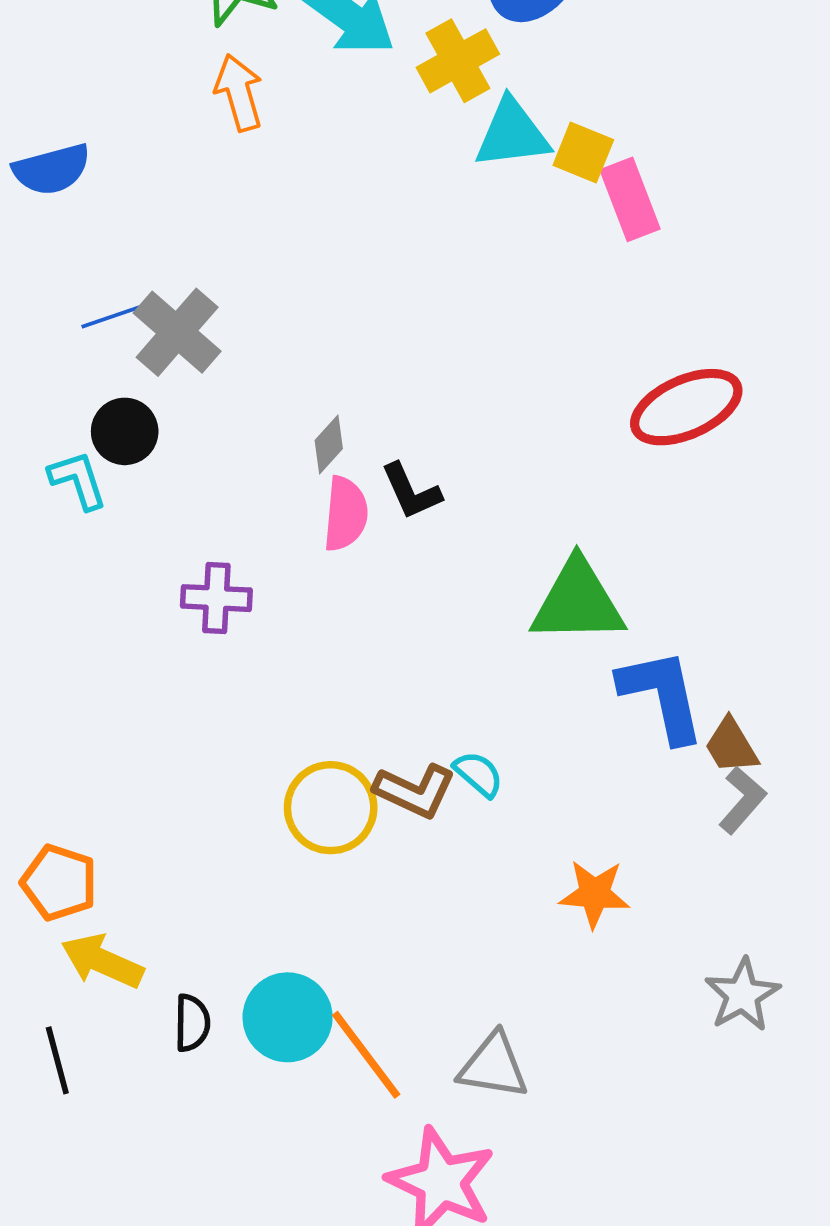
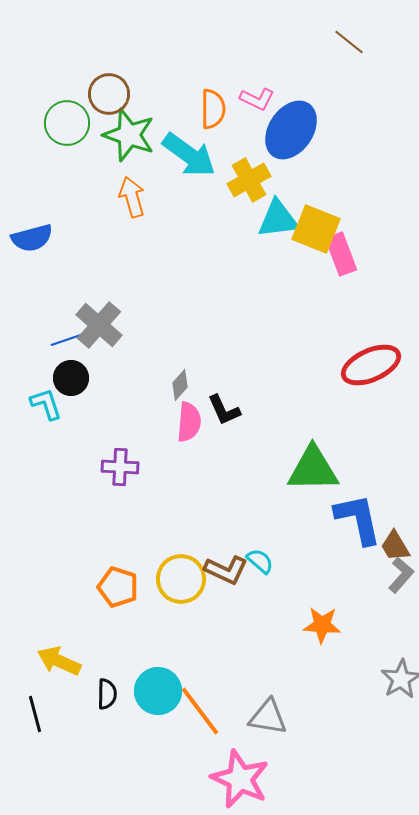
yellow square: (583, 153) -> (316, 229), size x1.5
blue line: (115, 315) -> (69, 339), moved
orange pentagon: (59, 883) -> (118, 587), moved

